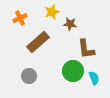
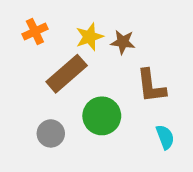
yellow star: (52, 12) -> (89, 37), moved
green circle: (73, 71) -> (102, 116), moved

